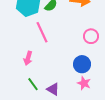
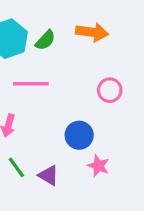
pink line: (42, 32) -> (31, 84), turned -65
blue circle: (82, 64) -> (79, 135), moved

